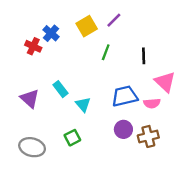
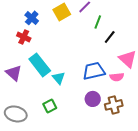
red cross: (33, 46) -> (24, 37), moved
green line: (106, 52) -> (98, 22), moved
black line: (144, 56) -> (110, 37), turned 40
cyan rectangle: (61, 89) -> (40, 65), size x1.6

